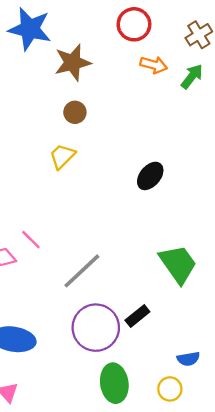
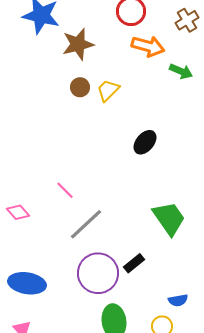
orange arrow: (154, 65) -> (148, 46), size x1.4
green arrow: (192, 76) -> (181, 71), moved, turned 75
yellow trapezoid: (62, 156) -> (108, 90), moved
pink line: (31, 240) -> (65, 190), moved

